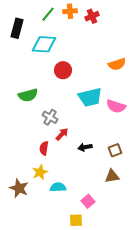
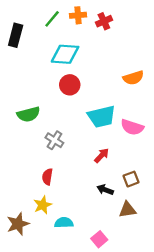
cyan diamond: (44, 44) -> (65, 54), moved
red arrow: (62, 134) -> (102, 156), moved
black arrow: (85, 147) -> (105, 190), moved, turned 32
brown star: (19, 188) -> (18, 224), turned 30

